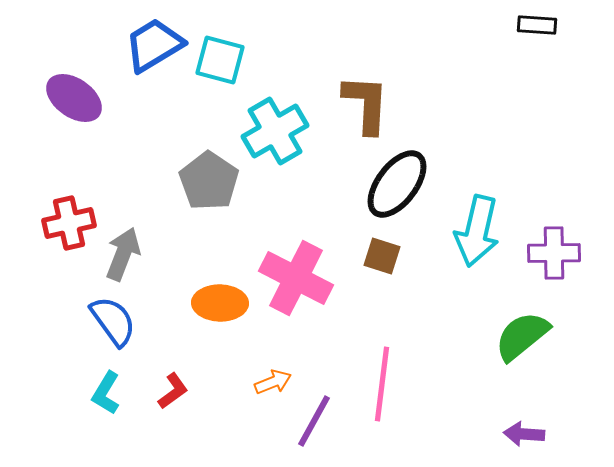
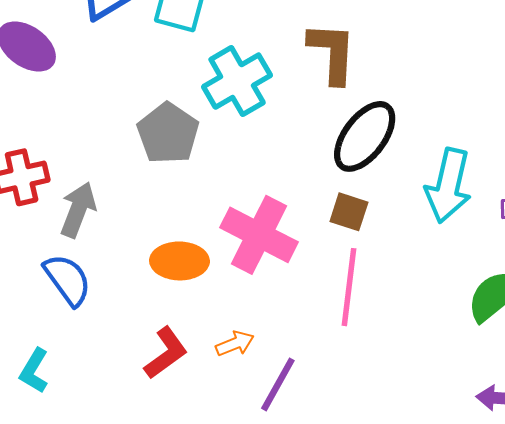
pink line: (382, 384) -> (349, 287), moved
red L-shape: (173, 391) -> (166, 353), moved, size x1.4
cyan L-shape: (106, 393) -> (34, 371), moved

